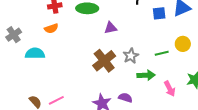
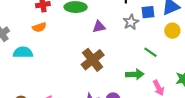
yellow circle: (183, 44) -> (172, 31), moved
green line: (162, 53) -> (151, 52), turned 48
gray star: (131, 56) -> (131, 22), moved

